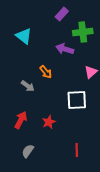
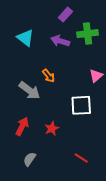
purple arrow: (65, 49) -> (60, 41), moved
gray arrow: (28, 86) -> (30, 90), size x1.5
red line: (77, 150) -> (81, 158), turned -56

